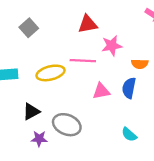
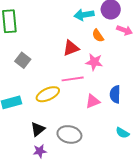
pink star: (112, 46) -> (94, 62), turned 30
orange semicircle: (140, 64) -> (98, 36), moved, turned 64
purple star: (39, 139) -> (40, 151), moved

